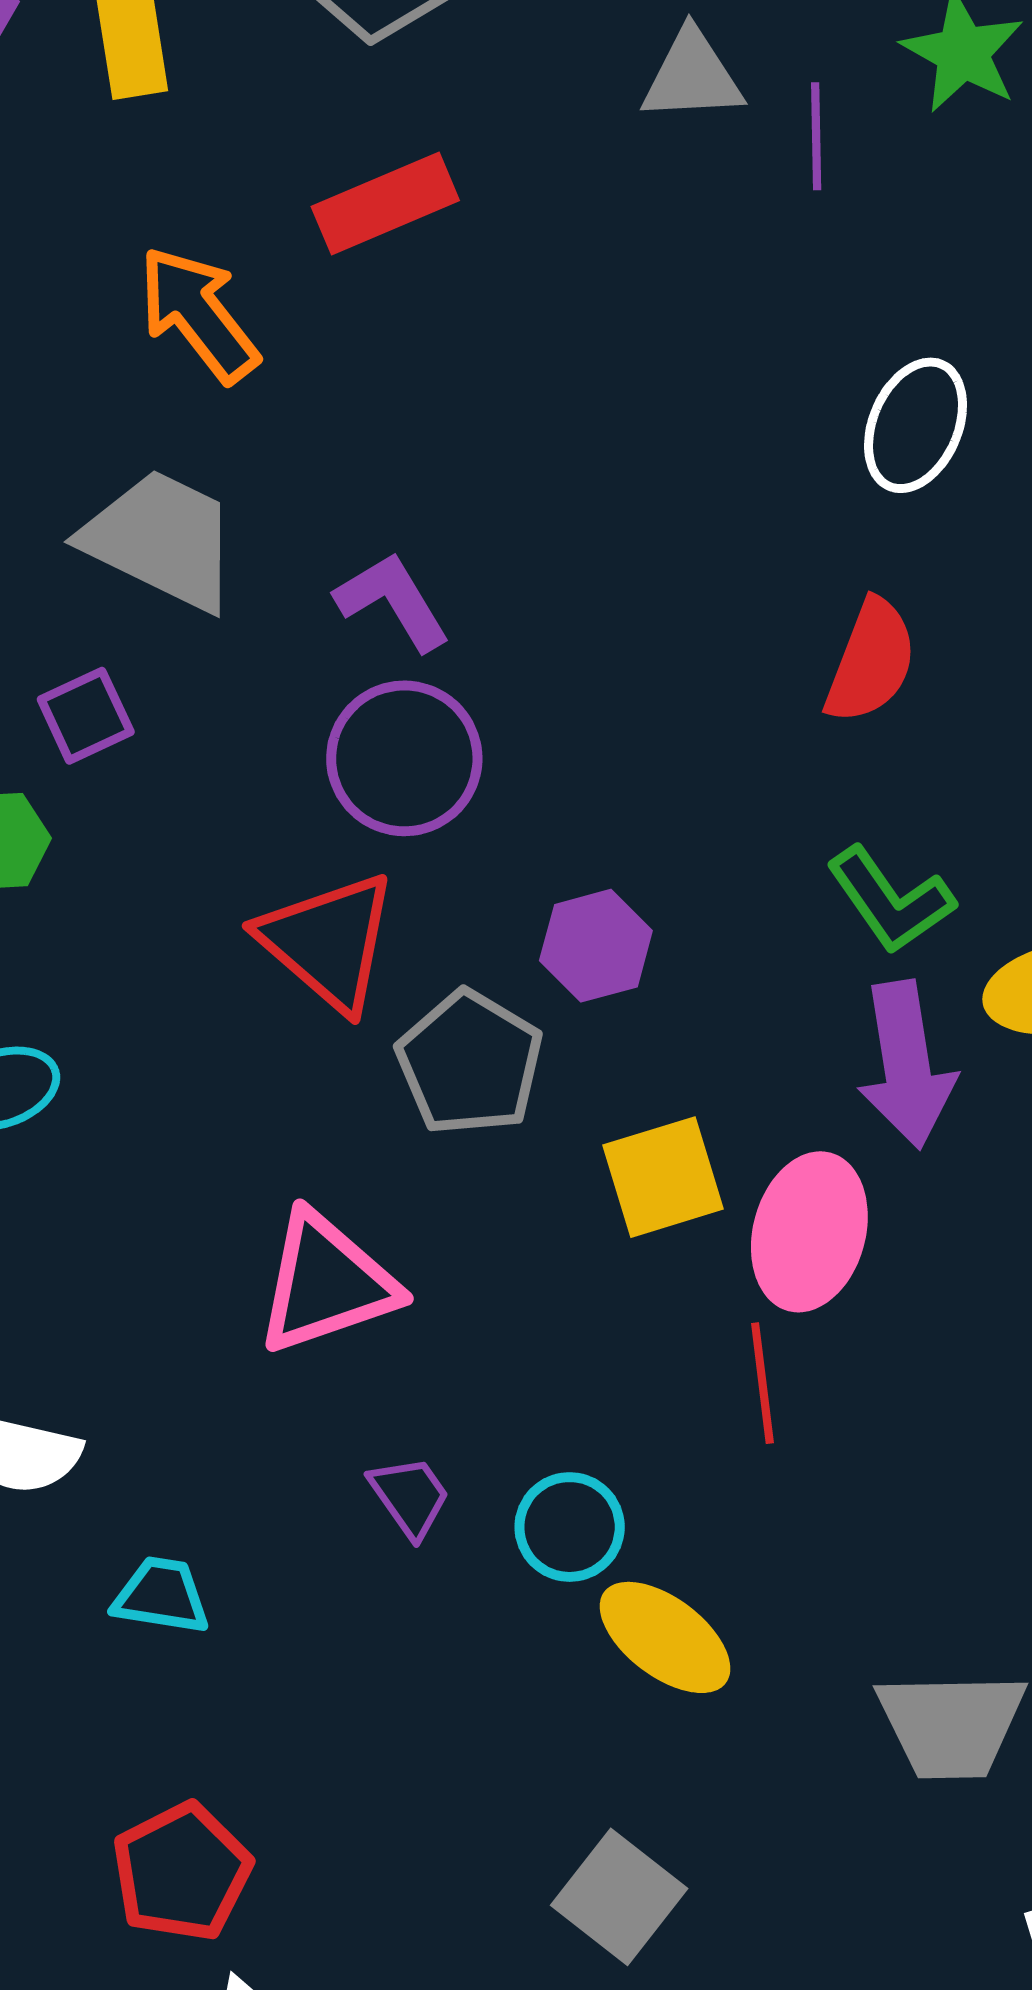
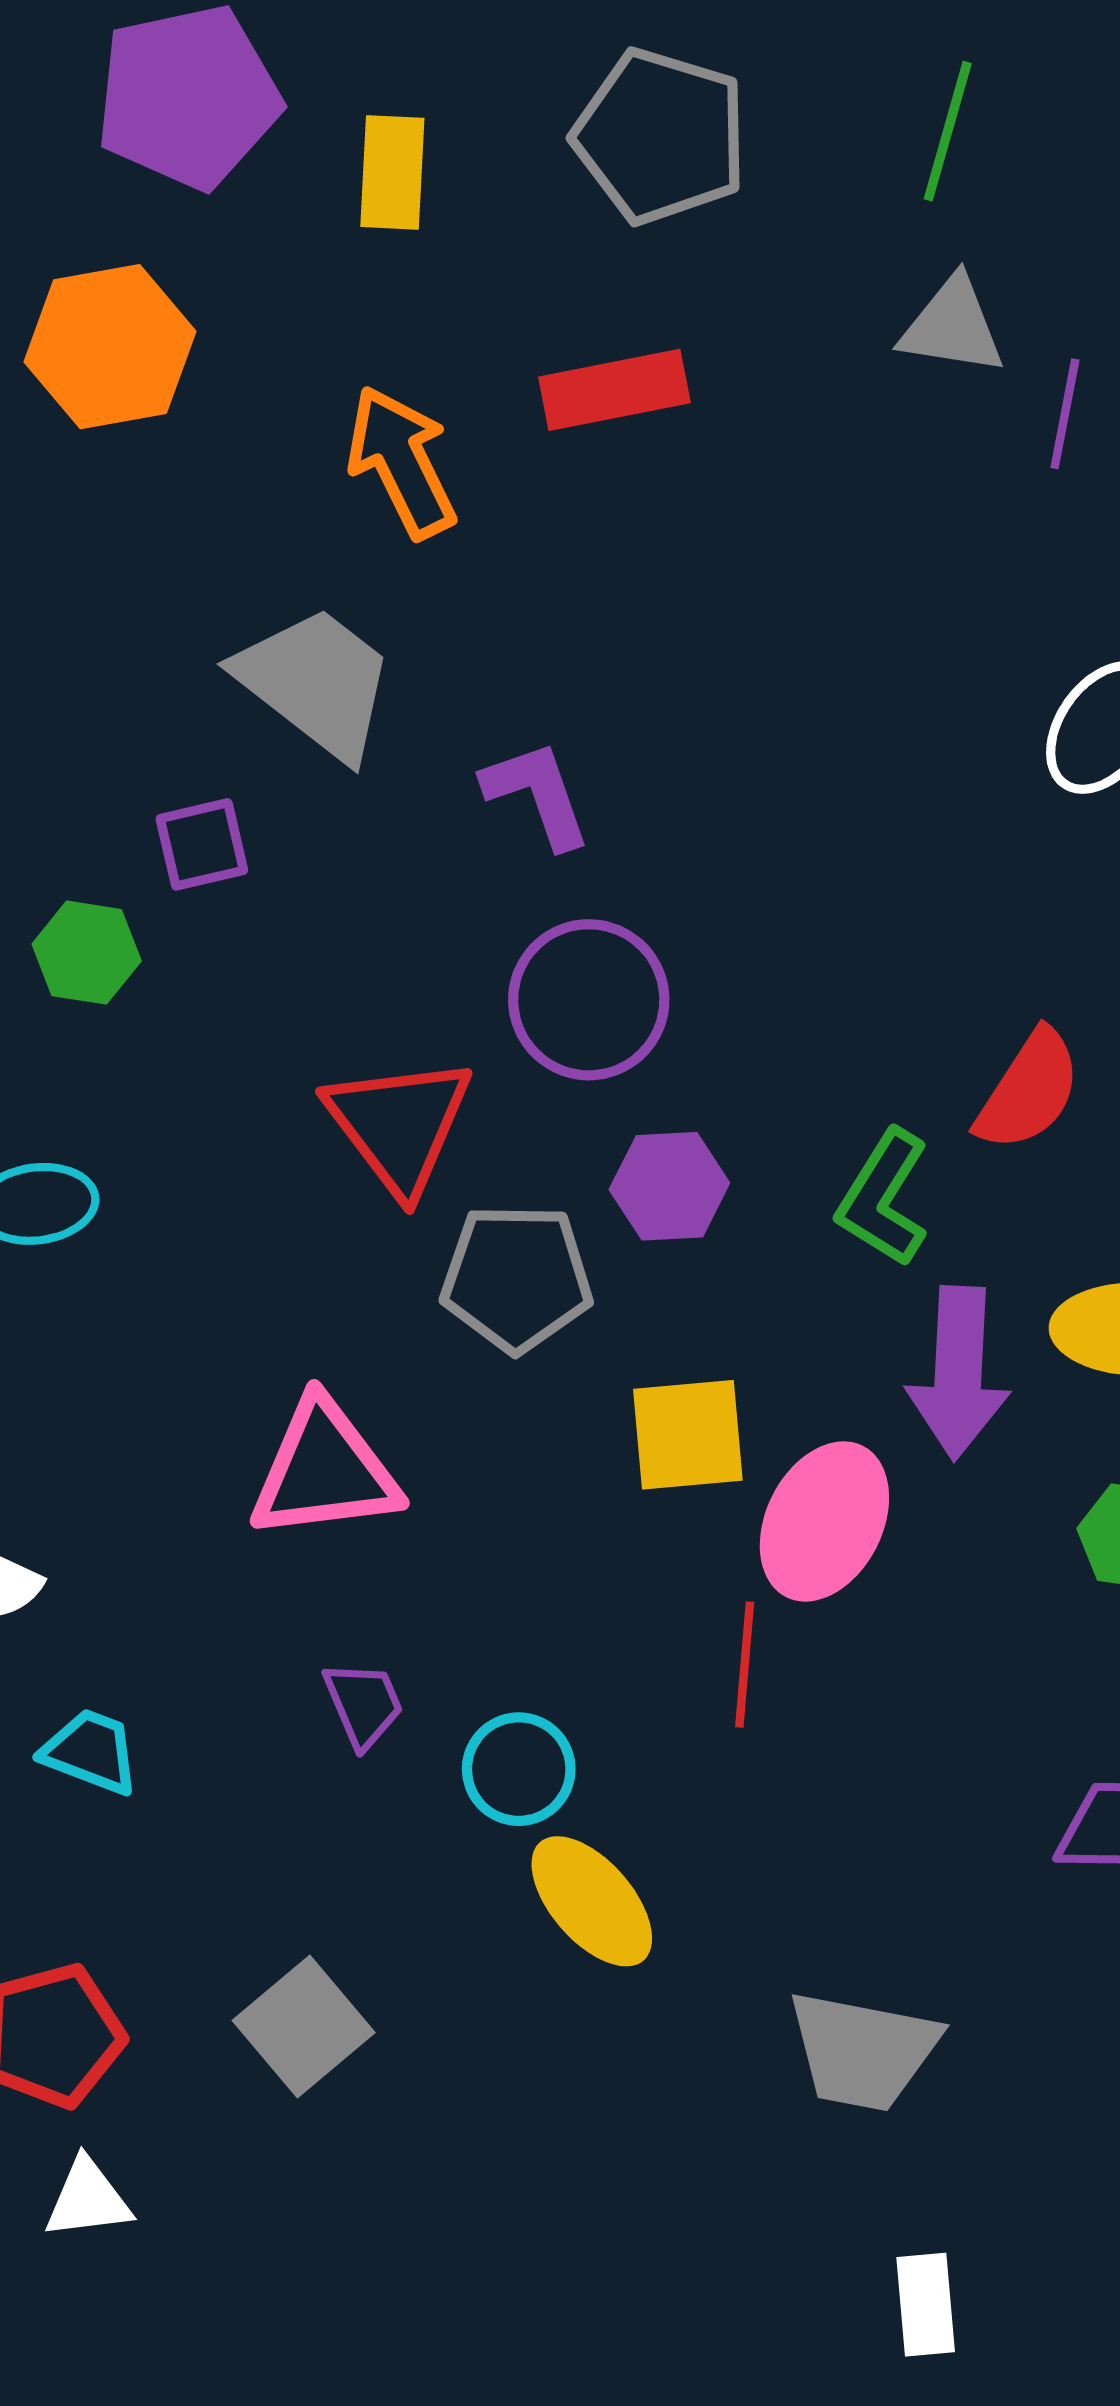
red semicircle: (871, 661) -> (1029, 1090), moved
purple circle: (404, 758) -> (589, 1000), moved
green L-shape: (890, 900) -> (883, 1198), moved, turned 55
gray pentagon: (470, 1063) -> (517, 1278), turned 30
gray square: (619, 1897) -> (304, 2027), moved

